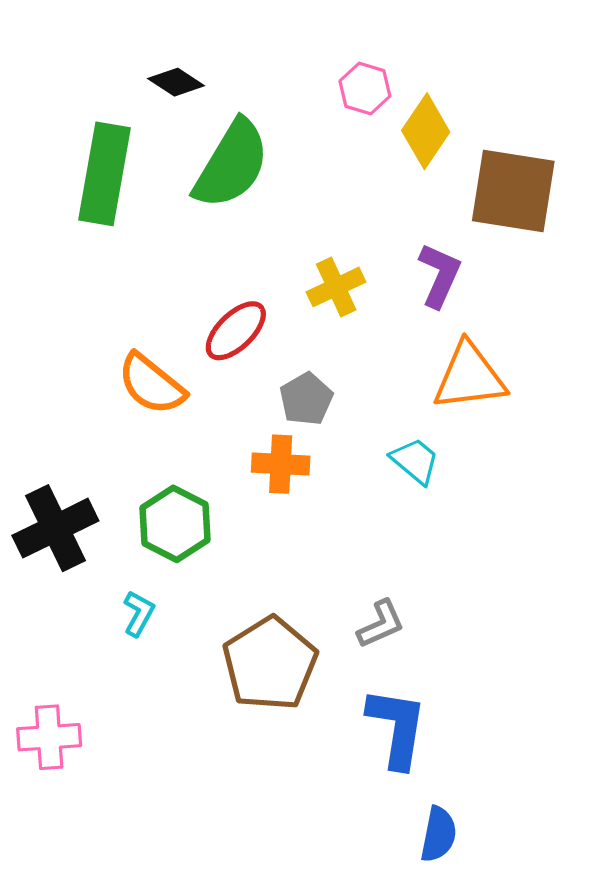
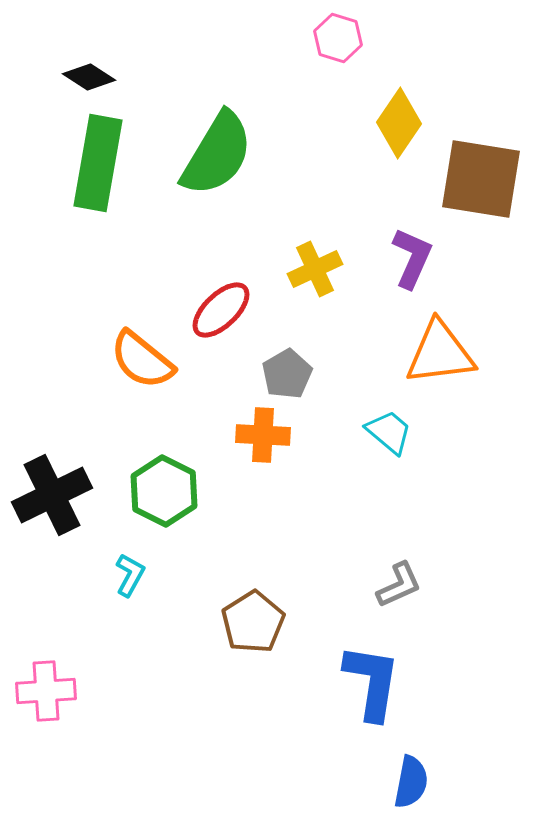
black diamond: (176, 82) -> (89, 77), moved
pink hexagon: (365, 89) -> (338, 38), moved
gray L-shape: (381, 624) -> (399, 585), moved
brown pentagon: (270, 664) -> (253, 622), size x0.7

